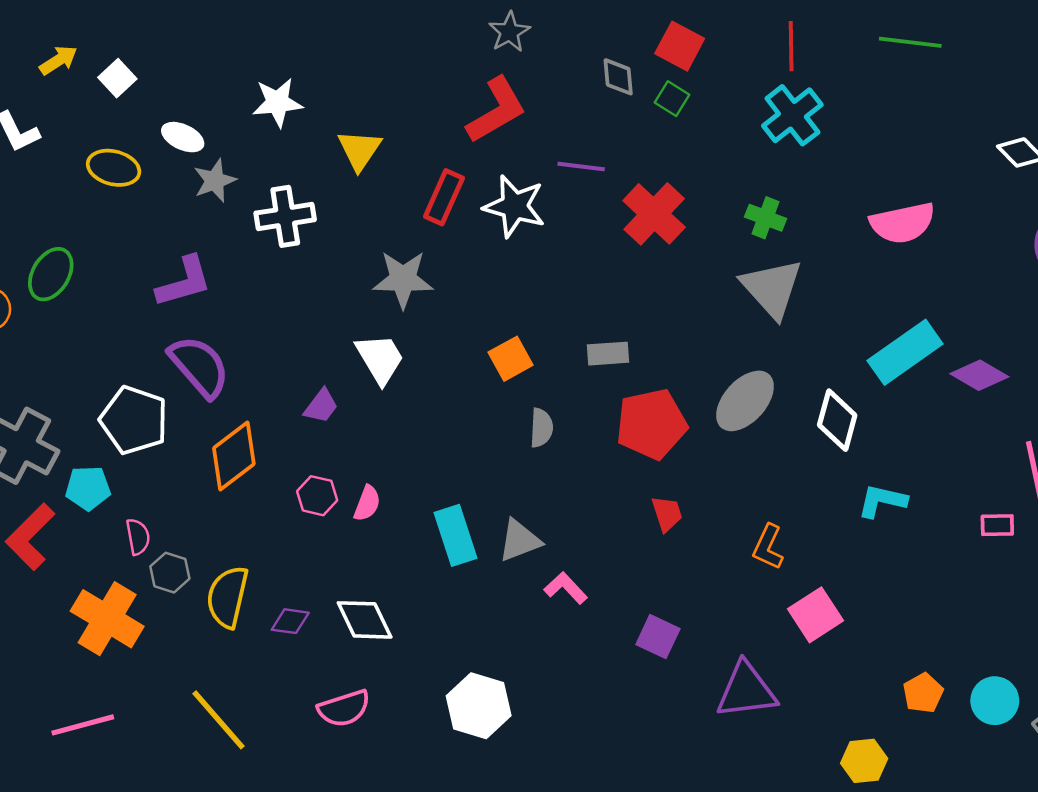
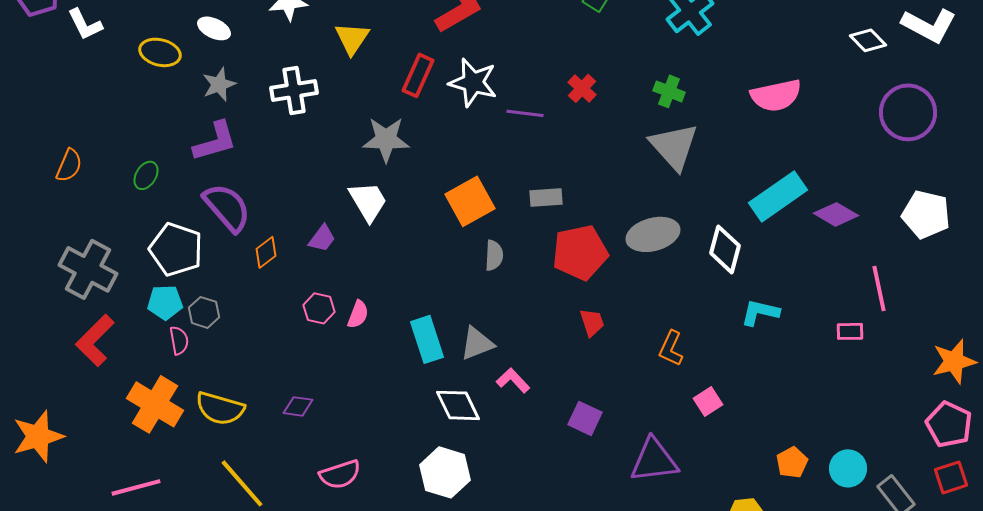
purple line: (581, 167) -> (525, 113), moved
gray star: (215, 181) -> (219, 84), moved
red cross: (654, 214) -> (582, 88), size x0.6
green ellipse: (51, 274) -> (146, 175), moved, size x0.7
orange square: (511, 359) -> (470, 201), size x1.4
gray ellipse: (745, 401) -> (653, 234), turned 33
orange diamond: (234, 456) -> (266, 252), moved, size x0.6
cyan pentagon: (88, 488) -> (165, 302), moved
gray hexagon: (170, 573) -> (204, 312), moved
yellow semicircle: (228, 597) -> (220, 408), moved, turned -87
pink square: (815, 615) -> (708, 401), size x0.7
white diamond: (365, 620) -> (458, 405), moved

